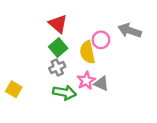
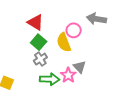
pink star: (86, 81) -> (68, 75), moved
gray triangle: (101, 84) -> (79, 67), turned 32

